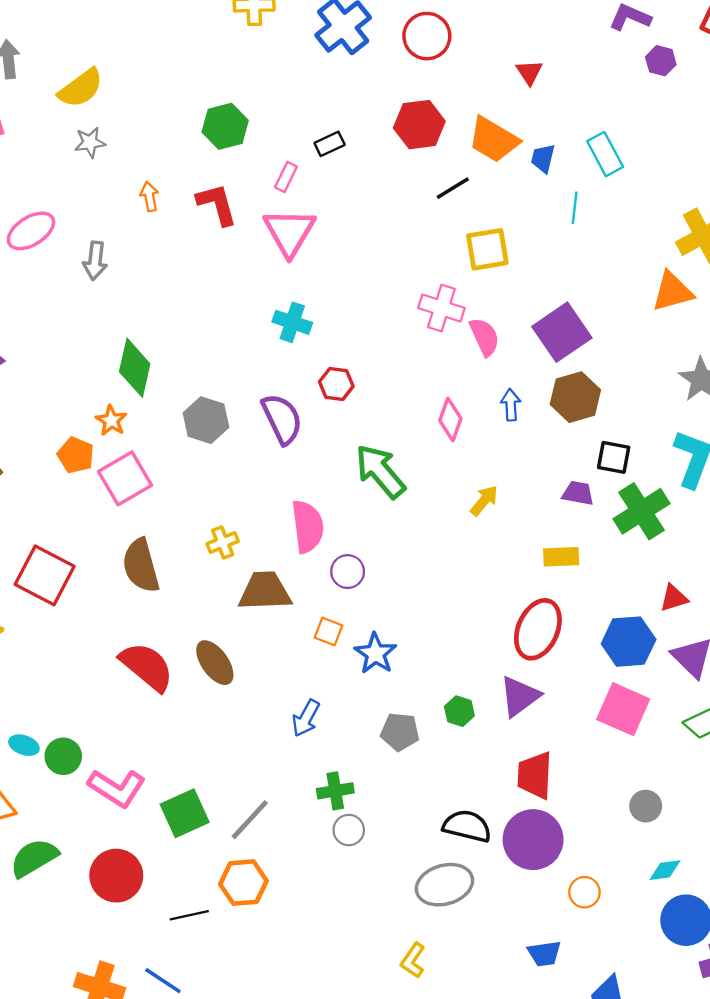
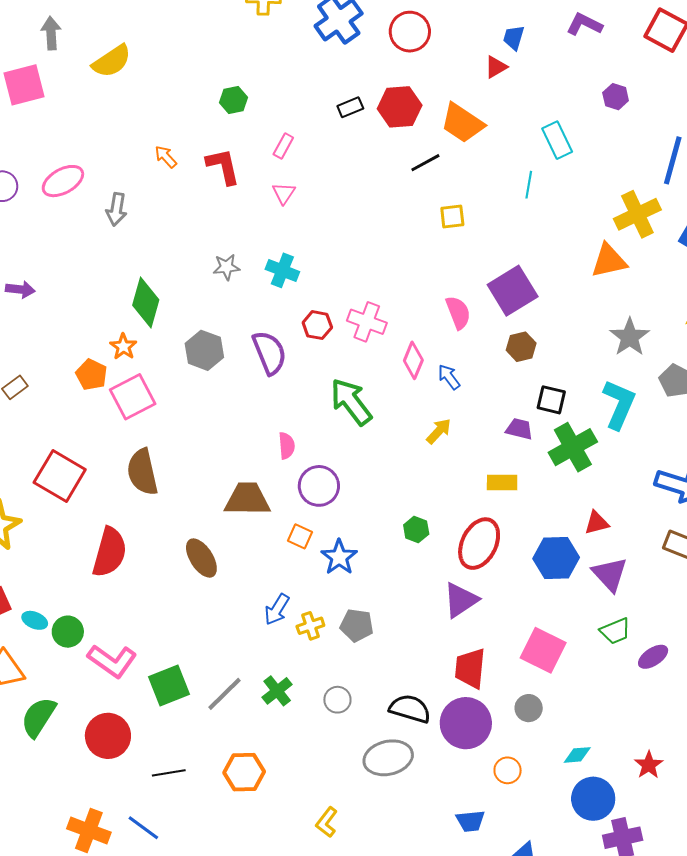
purple hexagon: (661, 61) -> (616, 97), moved
red triangle: (529, 72) -> (496, 67), turned 30
green hexagon: (225, 126) -> (233, 100), size x0.7
gray star: (90, 142) -> (226, 267), moved
black rectangle: (330, 144) -> (350, 107), moved
blue trapezoid: (543, 158) -> (514, 38), moved
orange arrow: (149, 197) -> (166, 157), turned -35
pink triangle: (289, 232) -> (284, 193), size x0.5
yellow square: (487, 249) -> (452, 217), size x0.7
pink cross: (441, 308) -> (367, 322), moved
pink semicircle: (485, 337) -> (458, 313), moved
brown hexagon: (575, 397) -> (521, 347), size x0.7
blue arrow: (511, 405) -> (449, 377), moved, turned -36
pink semicircle: (308, 526) -> (287, 446), size x0.6
yellow cross: (223, 542) -> (310, 626), moved
purple circle: (348, 572) -> (319, 486), size x1.4
red semicircle: (147, 667) -> (110, 552), moved, turned 63
pink square: (623, 709) -> (543, 650), moved
green hexagon: (459, 711) -> (416, 529), moved
green cross: (335, 791) -> (277, 691), moved, turned -32
gray circle: (646, 806) -> (529, 708), moved
gray circle: (349, 830) -> (337, 700), moved
green semicircle: (34, 858) -> (38, 717), turned -30
orange hexagon: (243, 883) -> (244, 772), moved
yellow L-shape: (413, 960) -> (327, 822), moved

